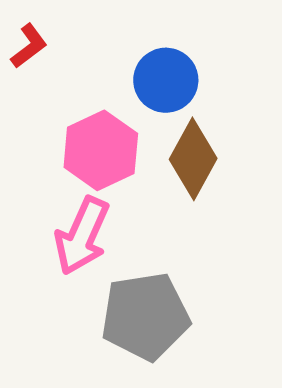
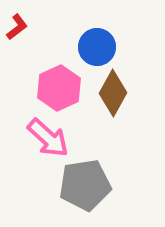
pink arrow: (82, 236) -> (48, 138), turned -72

